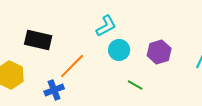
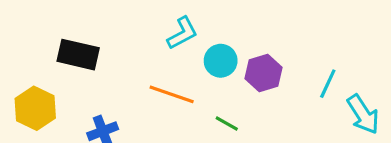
cyan circle: (119, 50) -> (221, 61), moved
orange line: (72, 66) -> (172, 94), moved, turned 64

